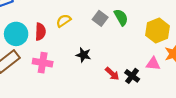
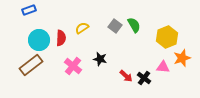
pink cross: (43, 63) -> (73, 66), moved, turned 30

